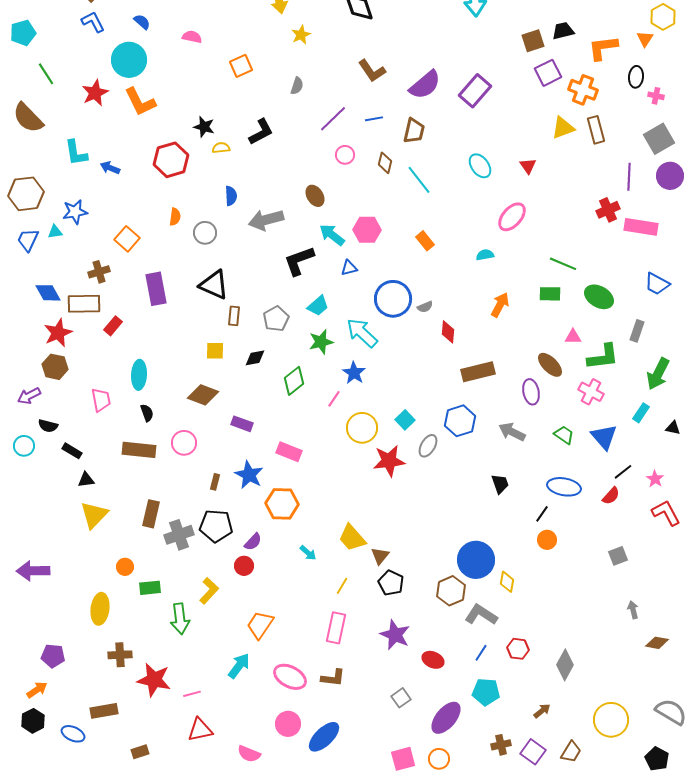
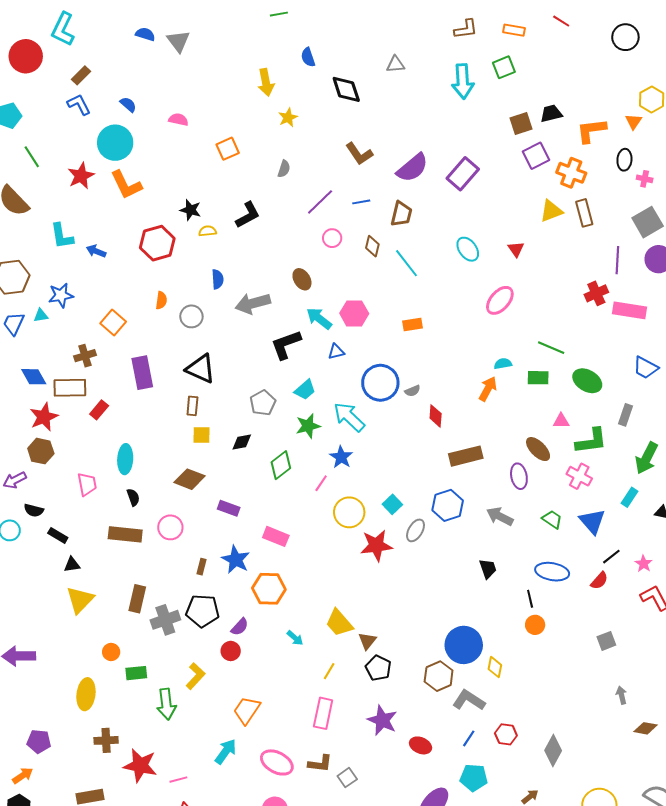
orange rectangle: (425, 241) -> (412, 324), turned -60
cyan semicircle: (485, 255) -> (503, 364), moved
brown rectangle: (234, 316) -> (192, 406), moved
black line: (542, 514) -> (530, 599), turned -48
gray square: (401, 698) -> (347, 778), moved

